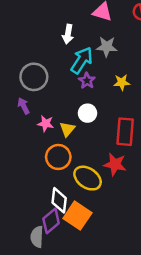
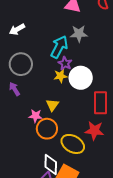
white arrow: (68, 34) -> (17, 29), moved, turned 56
yellow star: (122, 82) -> (60, 76), moved
white circle: (87, 113) -> (81, 78), moved, size x1.5
pink star: (46, 124) -> (35, 116), moved

